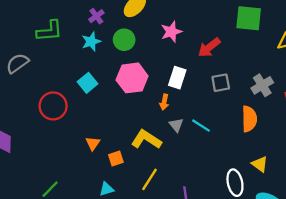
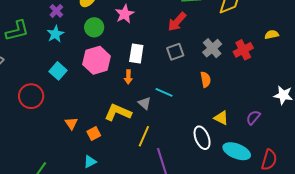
green circle: (124, 40) -> (94, 27), moved
red arrow: (209, 47) -> (177, 22), moved
orange semicircle: (249, 119) -> (206, 80), size x0.7
gray triangle: (176, 125) -> (144, 103), moved
yellow line: (150, 179) -> (144, 136), moved

